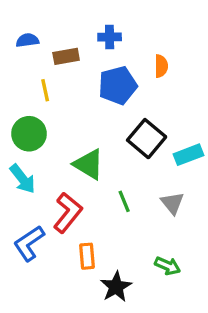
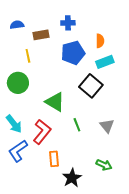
cyan rectangle: (189, 155) -> (105, 62), moved
cyan arrow: (23, 179) -> (14, 124), moved

